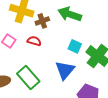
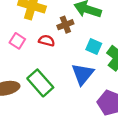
brown cross: (42, 21) -> (65, 25), moved

